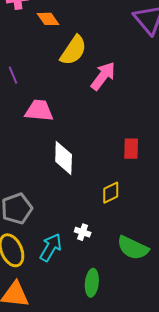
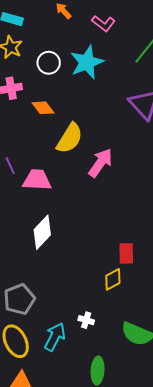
pink trapezoid: (39, 111) -> (37, 180), moved
red rectangle: (131, 149) -> (126, 253), moved
white diamond: (64, 158) -> (42, 232), moved, turned 44

